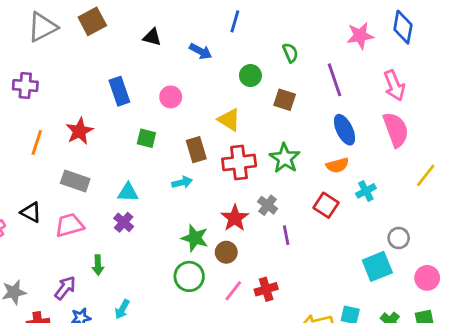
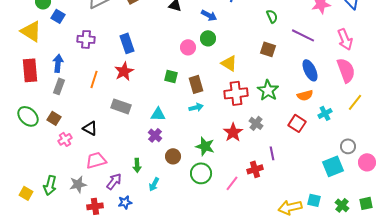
green circle: (250, 76) -> (208, 38), moved
purple line: (335, 80) -> (303, 35), turned -45
blue rectangle: (119, 91) -> (127, 43), moved
brown rectangle: (196, 150) -> (196, 84), moved
yellow line: (426, 175) -> (355, 102), moved
pink trapezoid: (69, 225) -> (96, 160), moved
purple line: (286, 235) -> (272, 153), moved
brown circle: (226, 252) -> (173, 156), moved
pink circle: (427, 278) -> (367, 162), moved
red cross: (266, 289) -> (255, 169), moved
cyan arrow: (122, 309) -> (154, 184), moved

